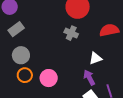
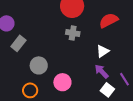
gray circle: (21, 55) -> (39, 65), moved
orange circle: (25, 75) -> (30, 90), moved

